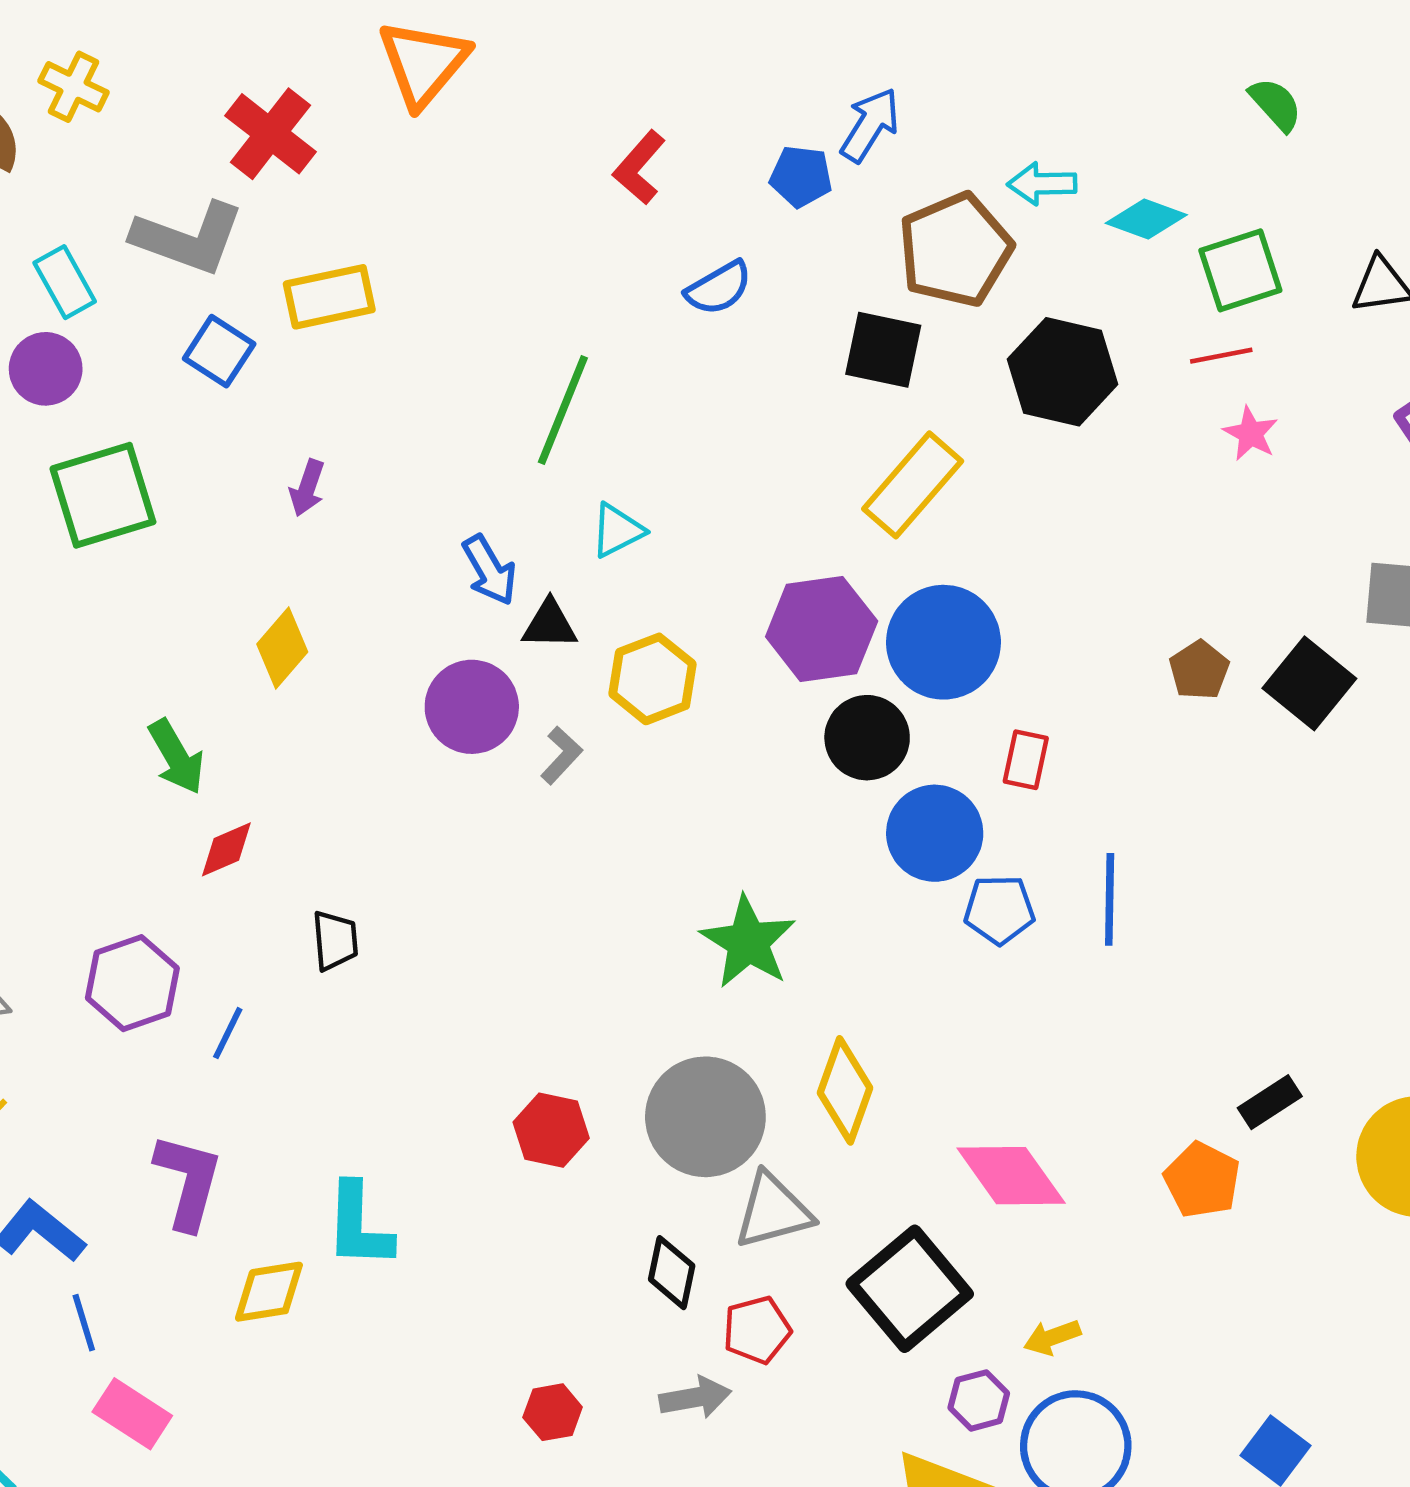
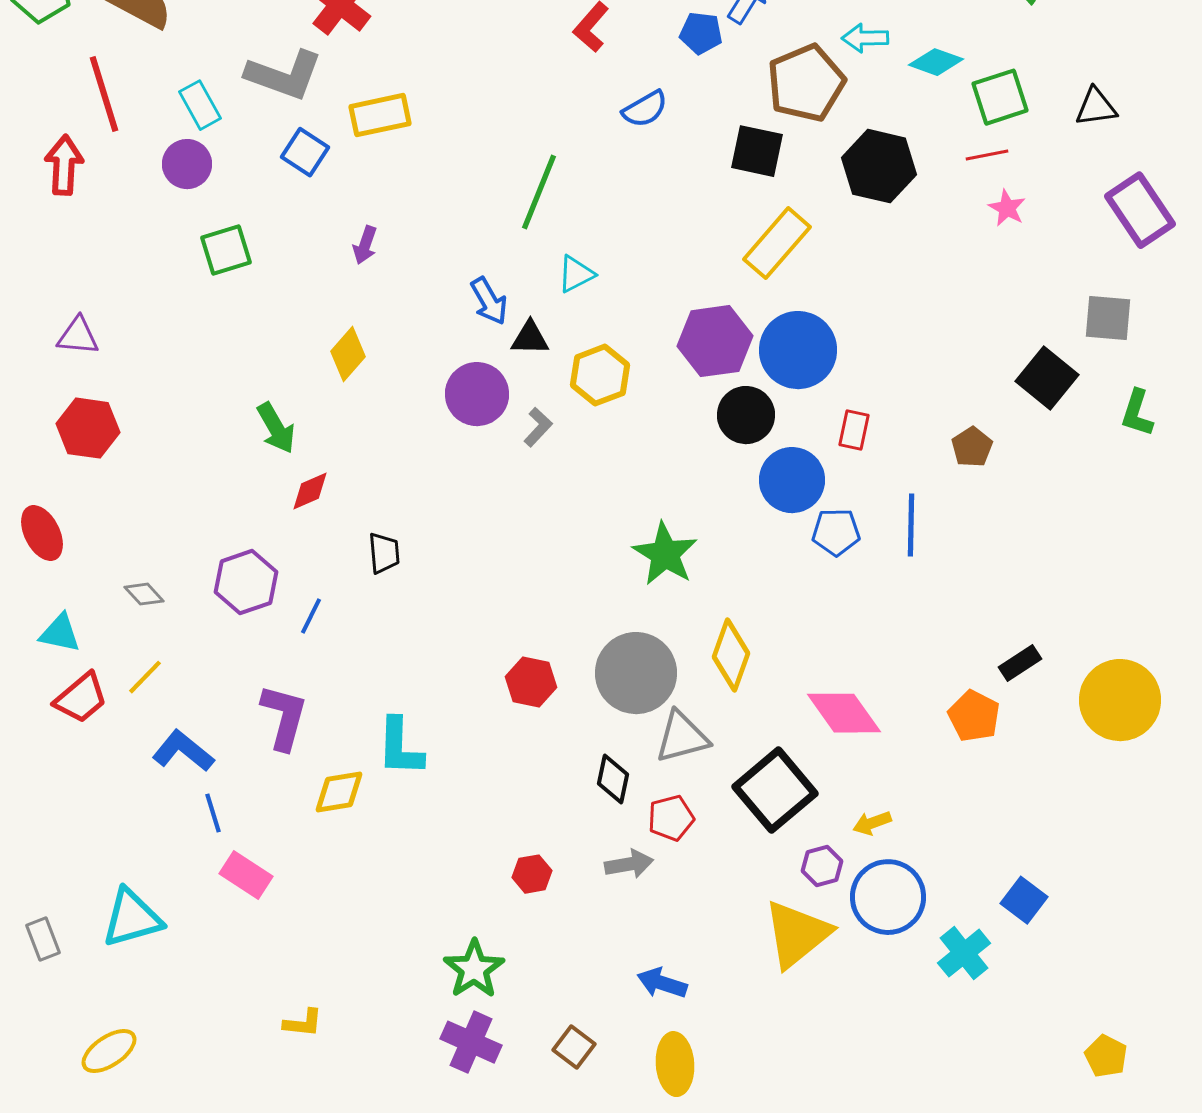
green square: (103, 495) -> (226, 250), size x0.7
brown pentagon: (1199, 670) -> (972, 447), moved

